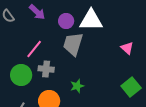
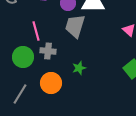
pink line: (34, 49) -> (36, 31), turned -54

